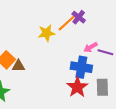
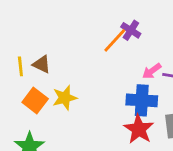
yellow star: (47, 33) -> (65, 98), moved
brown triangle: (18, 66) -> (42, 64), moved, turned 32

